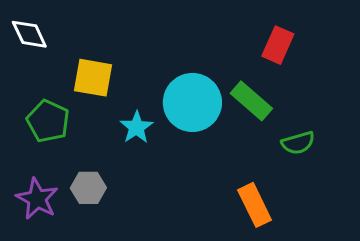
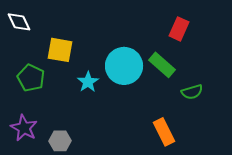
gray hexagon: (88, 188) -> (60, 141), moved

